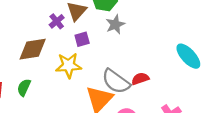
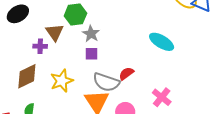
purple cross: (57, 21) -> (40, 46), turned -32
purple square: (82, 39) -> (92, 54), moved, turned 32

